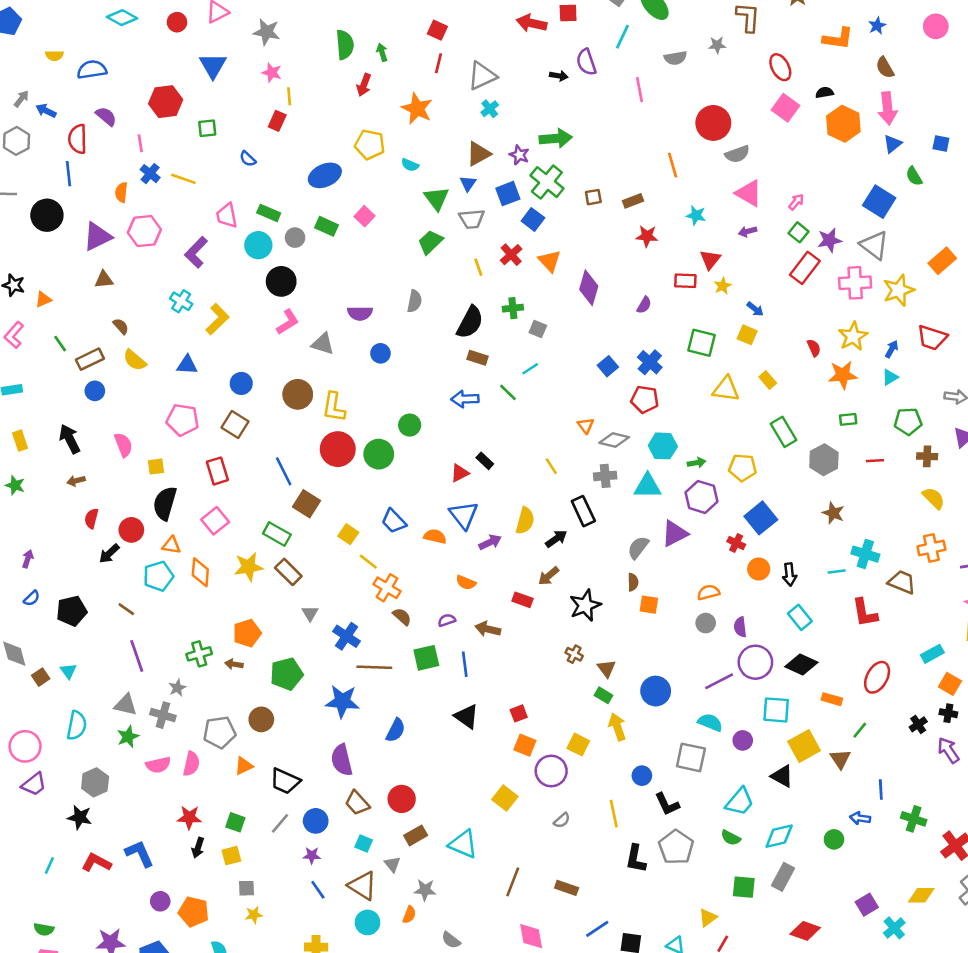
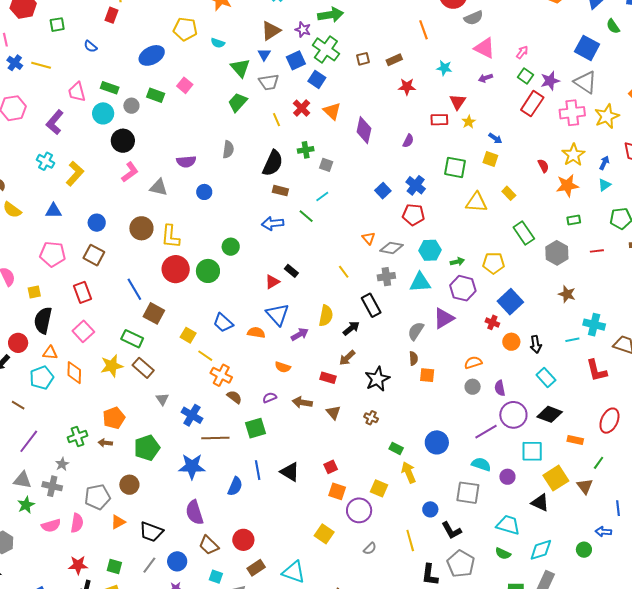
purple line: (137, 656) -> (29, 441), turned 60
blue line: (465, 664) -> (258, 470), moved
brown triangle: (606, 668) -> (333, 412), moved
cyan trapezoid: (740, 802) -> (508, 525), turned -110

